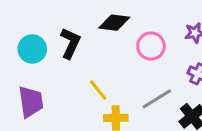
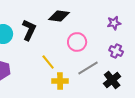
pink circle: (151, 46) -> (77, 42), moved

